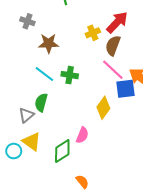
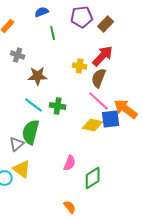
yellow cross: (93, 33) -> (80, 66), turned 32
green semicircle: (41, 102) -> (31, 132), size x1.4
yellow diamond: (103, 108) -> (93, 125), moved, turned 65
green diamond: (62, 151) -> (93, 178), moved

